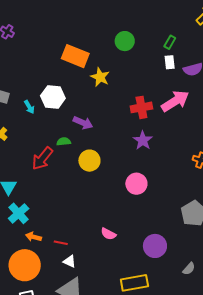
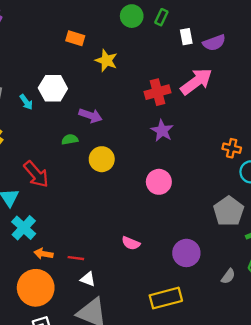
green rectangle: (170, 42) -> (161, 17), moved
orange rectangle: (75, 56) -> (75, 38), size x0.6
red arrow: (42, 158) -> (36, 174), moved, turned -75

